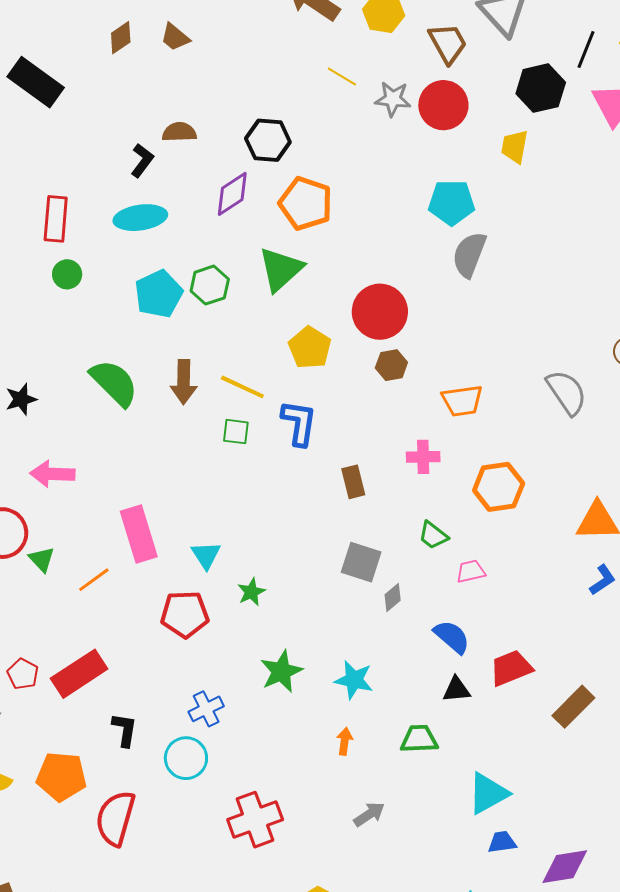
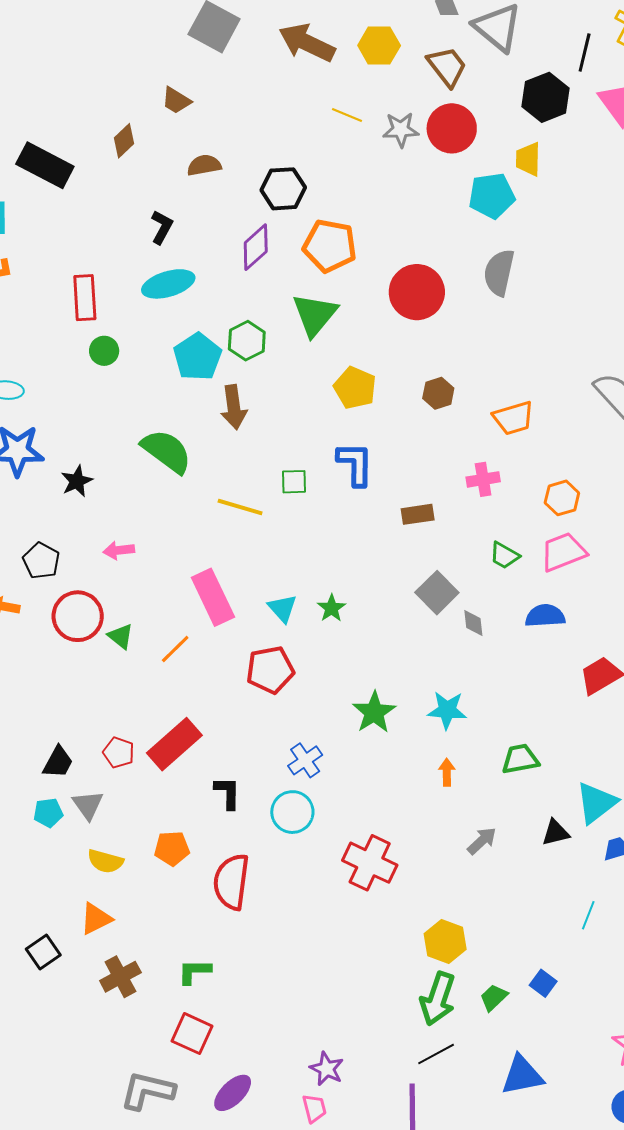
brown diamond: (121, 38) -> (124, 141), moved
brown semicircle: (179, 132) -> (204, 165), moved
cyan pentagon: (451, 202) -> (492, 196), moved
red circle: (380, 312) -> (417, 292), moved
brown arrow: (184, 382) -> (234, 407), moved
yellow line: (242, 387) -> (240, 507), moved
pink arrow: (52, 474) -> (119, 550), size x0.7
brown rectangle: (353, 482) -> (418, 514), turned -76
orange hexagon: (499, 487) -> (562, 498), size x0.7
gray square: (361, 562) -> (437, 593), turned 36
pink trapezoid: (471, 571) -> (563, 552), moved, size x1.6
green star: (251, 592) -> (332, 608), moved
gray diamond: (393, 598) -> (473, 623), turned -48
blue semicircle: (452, 637) -> (545, 616), moved, turned -36
black triangle: (456, 690) -> (556, 833), moved
orange pentagon: (61, 776) -> (172, 848), size x0.7
red cross: (255, 820) -> (370, 863), turned -36

